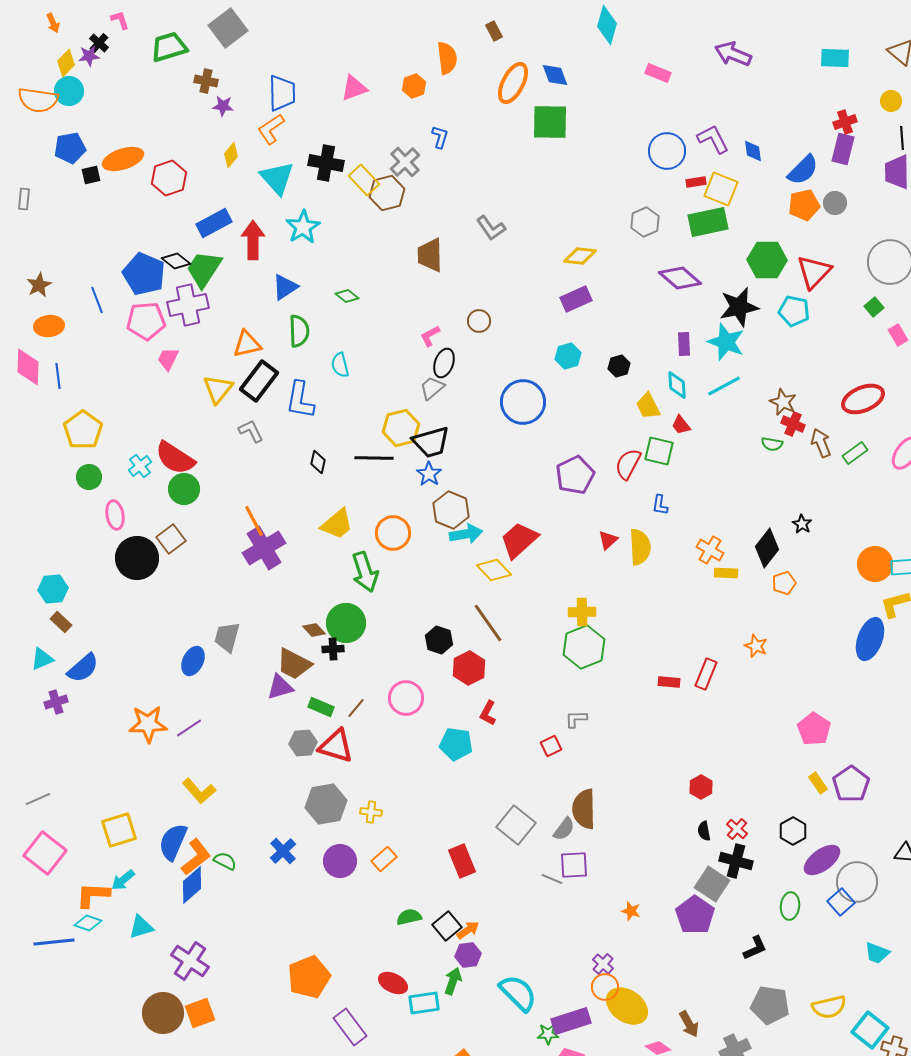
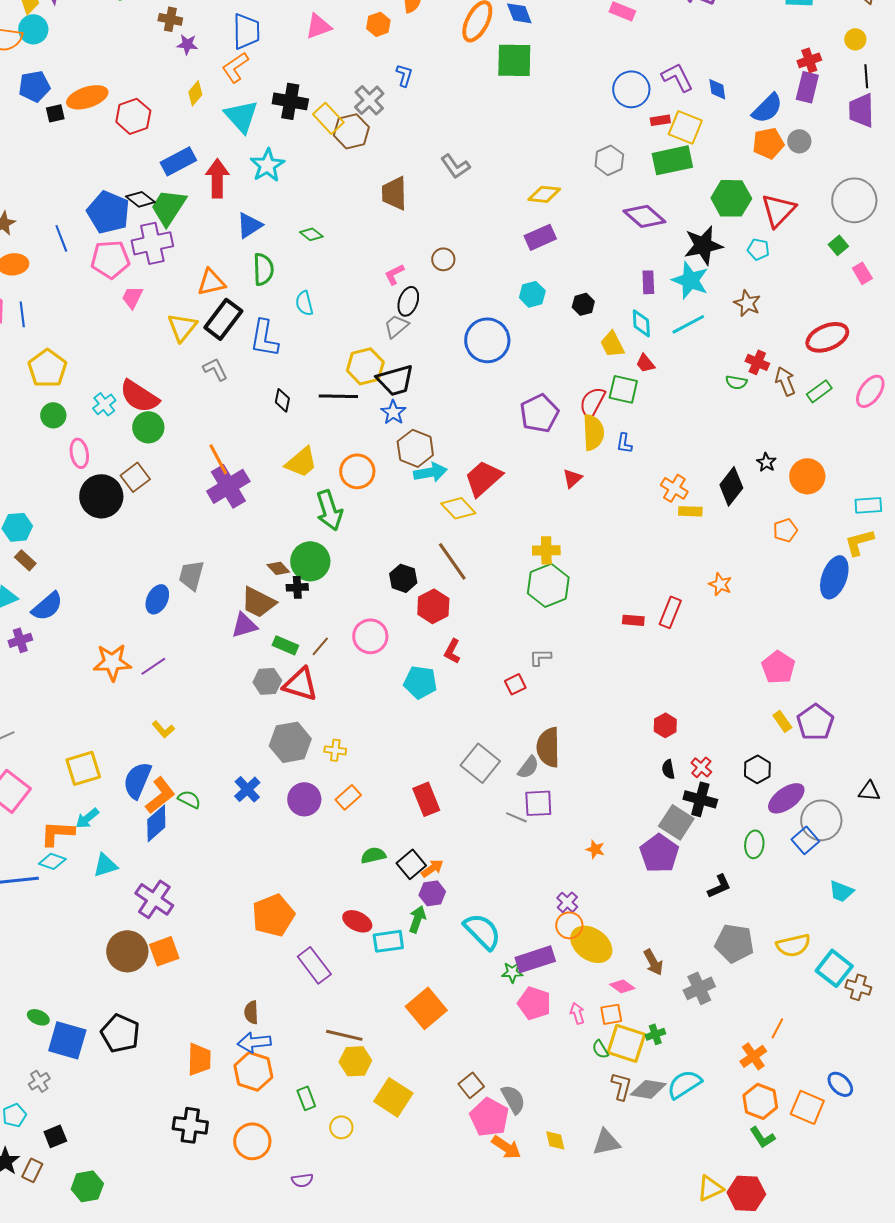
cyan pentagon: (794, 311) -> (758, 249), size x0.7
brown star: (783, 402) -> (747, 303), moved
yellow semicircle: (640, 547) -> (593, 432), moved
orange circle: (875, 564) -> (807, 476), moved
orange pentagon: (784, 583) -> (785, 530), moved
yellow L-shape: (199, 791) -> (163, 729), size x0.7

